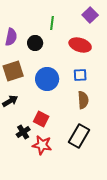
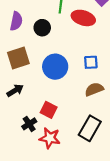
red ellipse: (80, 45) -> (83, 18), moved
brown semicircle: (83, 100) -> (94, 89), turned -108

